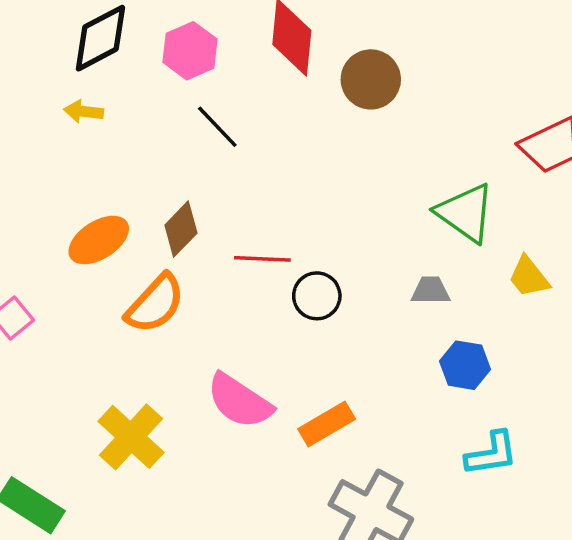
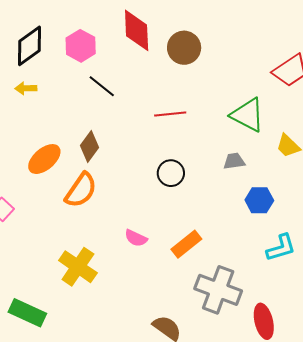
red line: (262, 259) -> (170, 114), moved
pink semicircle: (240, 401) -> (136, 238), size x0.6

